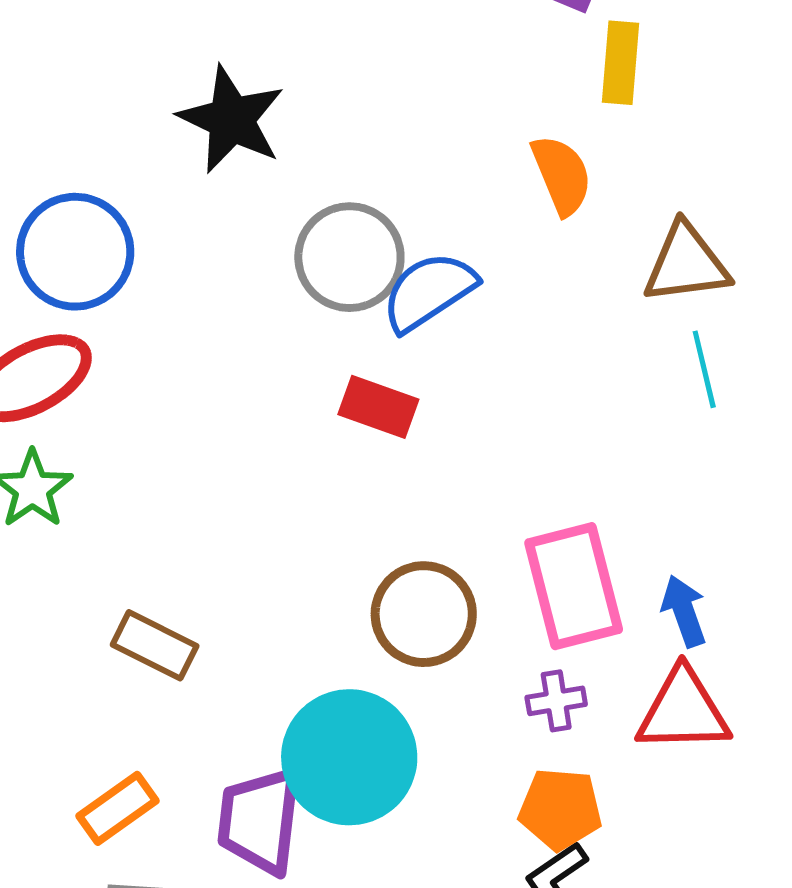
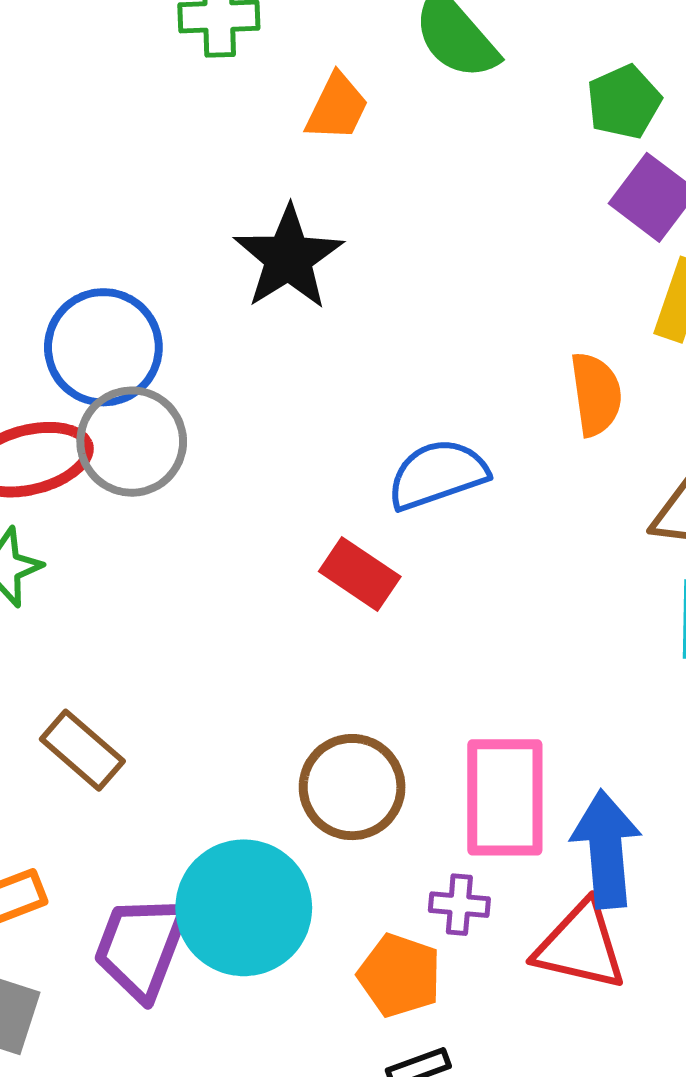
gray circle: (349, 257) -> (132, 442), moved
blue arrow: (684, 611) -> (606, 849), size x1.6
orange pentagon: (560, 809) -> (400, 975), moved

